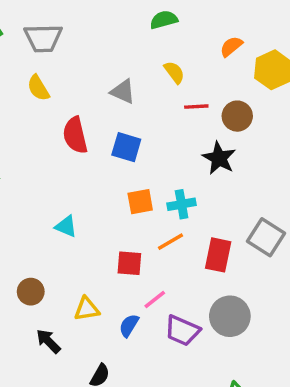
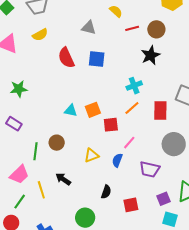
yellow semicircle: (38, 88) -> (40, 35), turned -77
black star: (219, 158) -> (151, 55), turned 30
orange square: (140, 202) -> (93, 110), moved
brown circle: (31, 292) -> (57, 143), moved
purple trapezoid: (182, 331) -> (150, 169), moved
black arrow: (48, 341) -> (63, 179), moved

